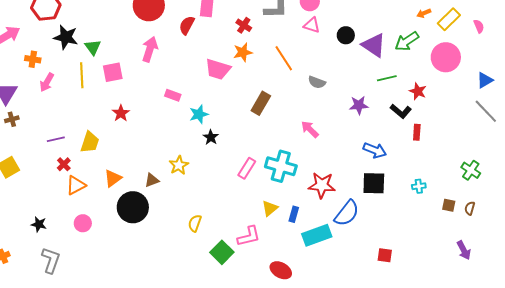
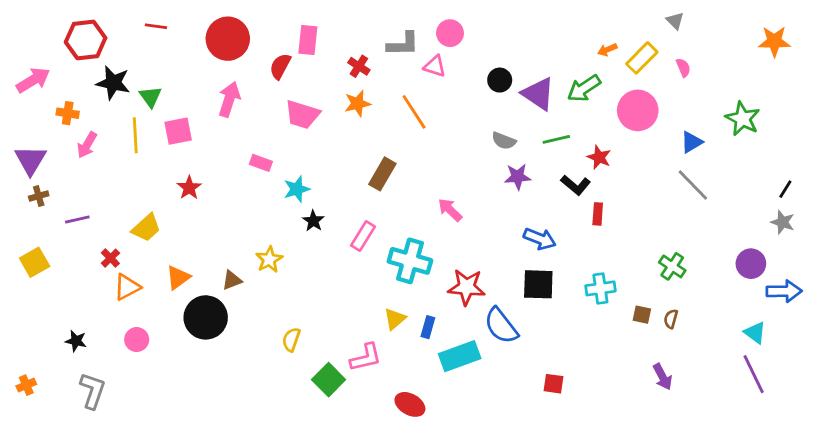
pink triangle: (312, 25) -> (435, 66), moved
pink trapezoid: (218, 69) -> (302, 115), moved
gray semicircle: (317, 82) -> (504, 141), moved
purple line: (56, 139) -> (77, 219), moved
yellow trapezoid: (90, 142) -> (146, 228), turned 30
pink rectangle: (247, 168) -> (363, 236), moved
cyan cross: (419, 186) -> (600, 288), size x1.5
blue semicircle: (347, 213) -> (501, 326), turned 104

